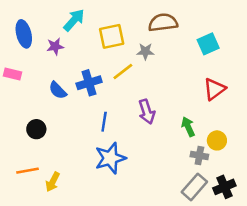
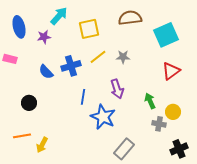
cyan square: (208, 44) -> (166, 35), size x1.4
gray star: (145, 51) -> (123, 57), moved
blue star: (110, 158) -> (103, 117), moved, turned -30
gray rectangle: (194, 187) -> (124, 149), moved

